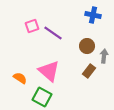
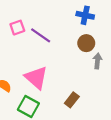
brown circle: (87, 46) -> (86, 43), moved
brown rectangle: (89, 71) -> (72, 100), moved

